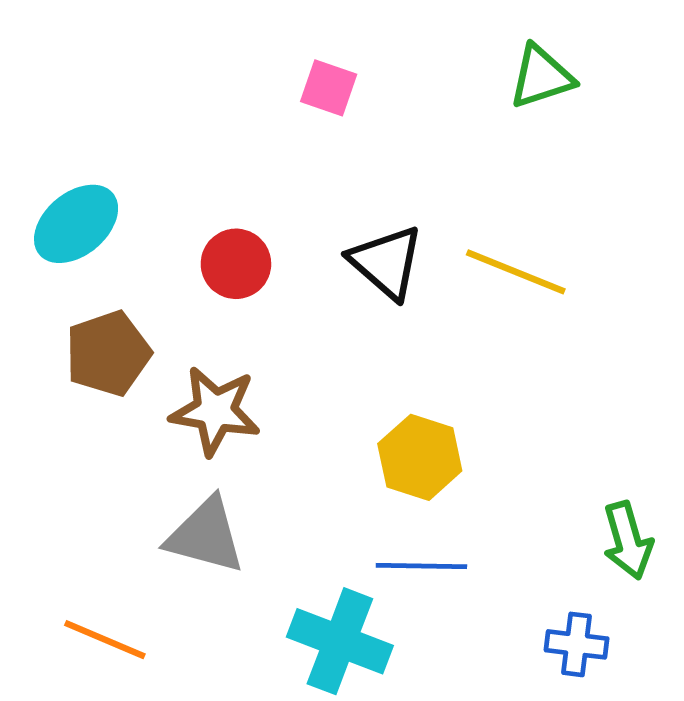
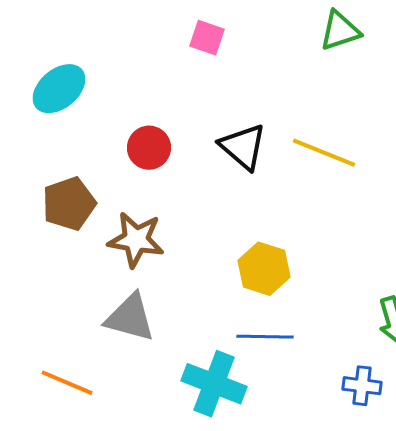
cyan ellipse: (76, 224) -> (59, 89), moved

